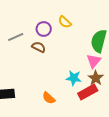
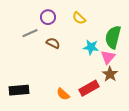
purple circle: (44, 29) -> (48, 17), moved
cyan star: (74, 78) -> (91, 47), moved
red rectangle: (88, 92) -> (89, 88), moved

